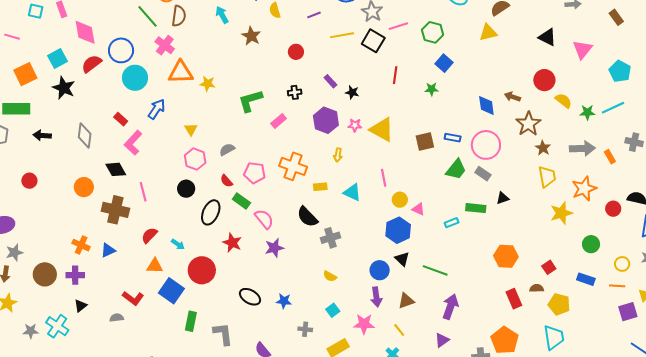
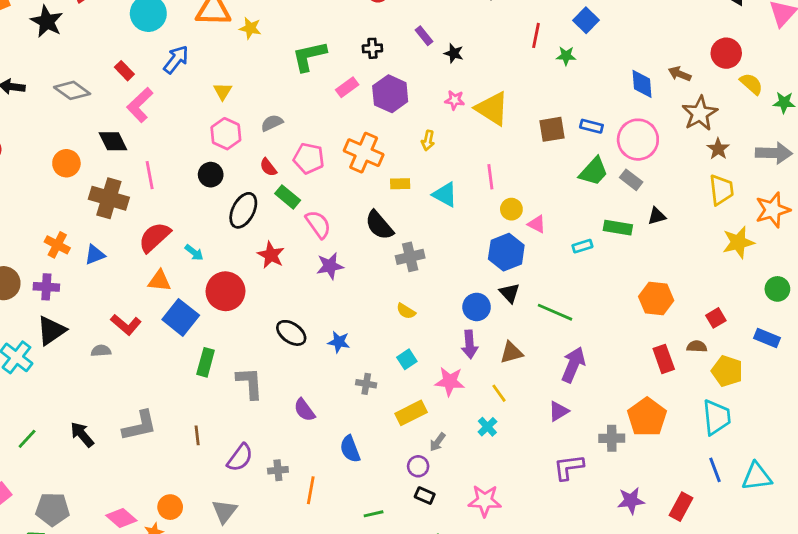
red line: (395, 75) -> (536, 35), moved
purple hexagon: (326, 120) -> (390, 94), moved
gray diamond: (85, 135) -> (72, 90), turned -65
red semicircle: (149, 235) -> (155, 237), size x1.4
black triangle: (81, 306) -> (51, 331), size x1.6

